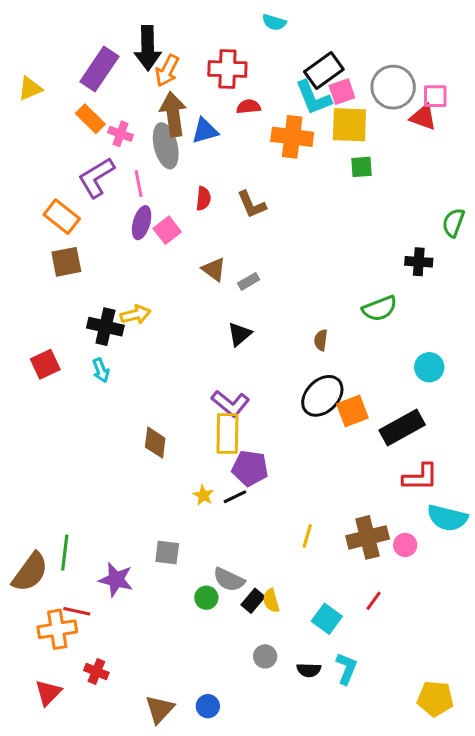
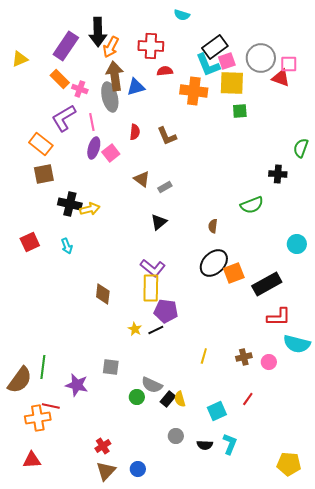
black cross: (105, 327) -> (70, 204), moved
cyan circle: (429, 367) -> (297, 244), moved
brown cross: (368, 537) -> (244, 357), size x0.6
cyan square: (327, 619) -> (217, 411), turned 30
red cross: (96, 671) -> (103, 446), moved, turned 35
red triangle: (48, 693) -> (32, 460), turned 42

